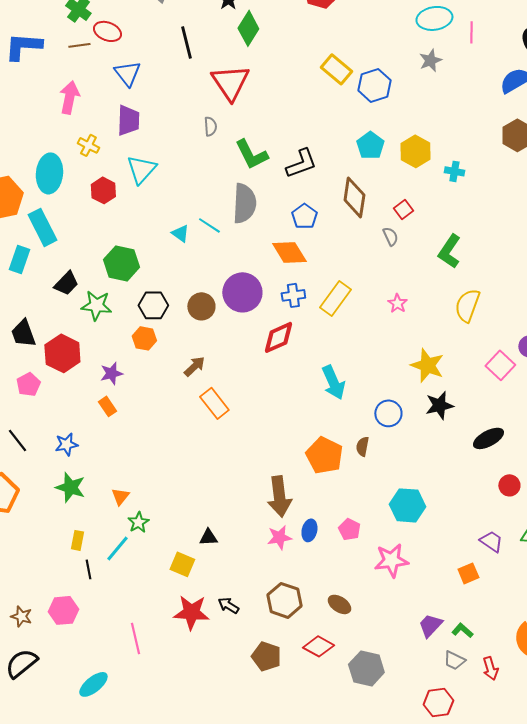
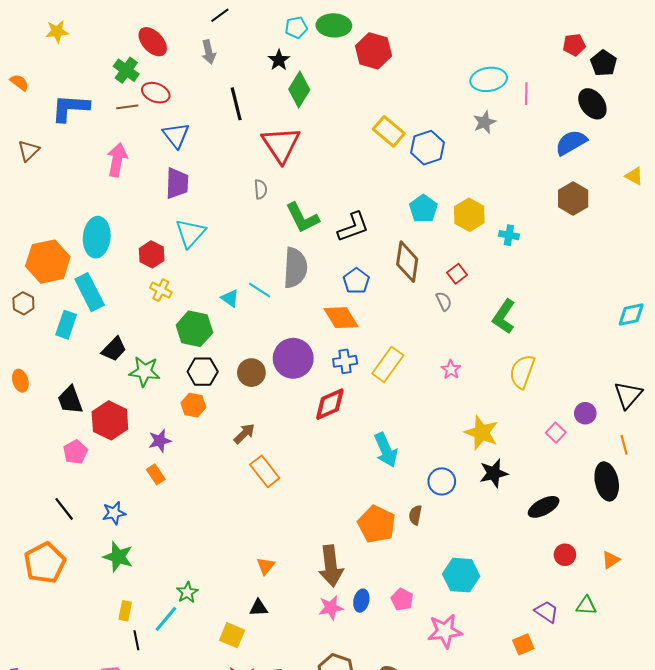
yellow cross: (88, 145) -> (161, 290), moved
green hexagon: (121, 263) -> (194, 329), moved
pink square: (500, 365) -> (556, 433), size x0.7
orange triangle: (120, 496) -> (266, 566), moved

